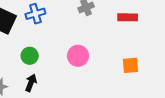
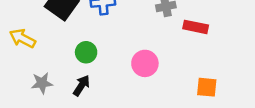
red rectangle: (128, 17) -> (196, 27), moved

